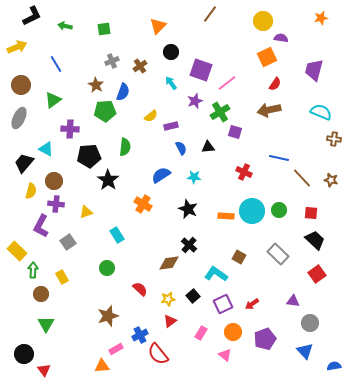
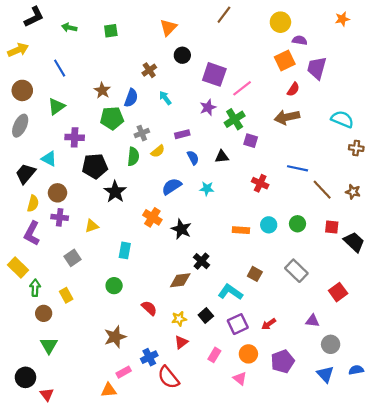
gray cross: (112, 61) -> (142, 133), moved
purple trapezoid: (314, 70) -> (317, 68), moved
cyan arrow: (171, 83) -> (165, 98), moved
yellow semicircle: (151, 116) -> (158, 151), moved
black star: (188, 209) -> (181, 229), moved
cyan circle: (252, 211) -> (269, 225), size x0.6
purple L-shape: (41, 226) -> (32, 233), moved
cyan rectangle: (117, 235) -> (125, 250), turned 42
black trapezoid: (315, 240) -> (354, 242), moved
blue semicircle: (334, 366) -> (356, 370), moved

